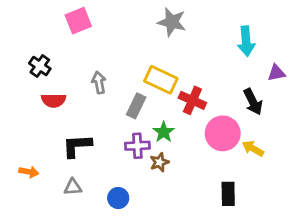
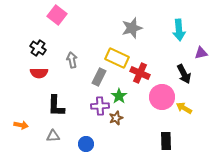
pink square: (78, 21) -> (57, 15), turned -30
gray star: (172, 22) -> (132, 28), moved, turned -30
black cross: (40, 66) -> (38, 48), moved
black L-shape: (77, 146) -> (56, 106), turned -85

